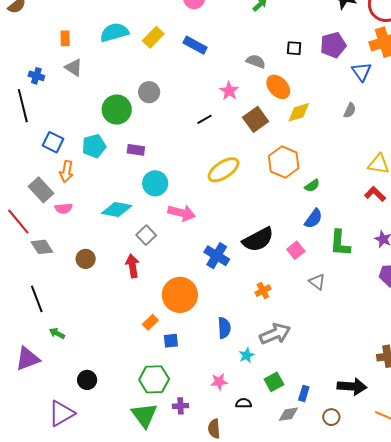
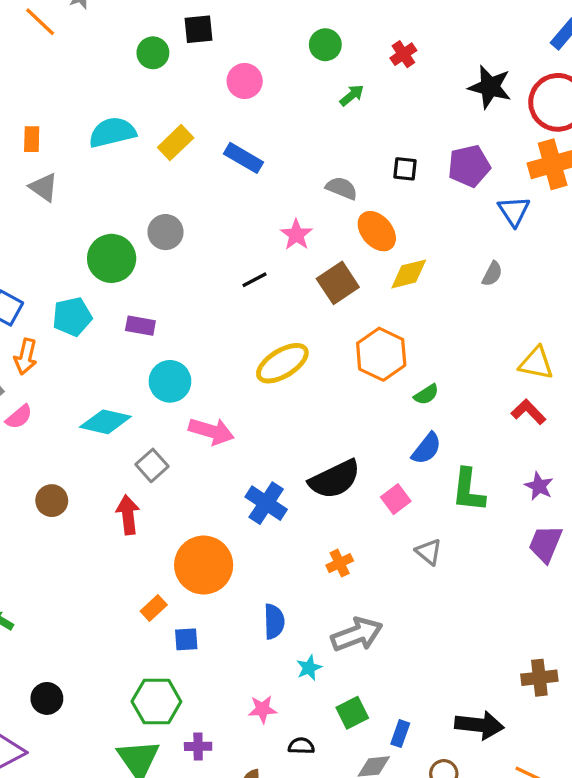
pink semicircle: (64, 208) -> (19, 417), turned -36

